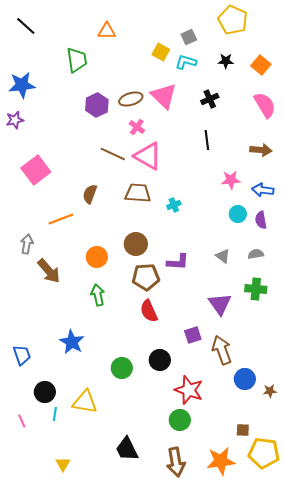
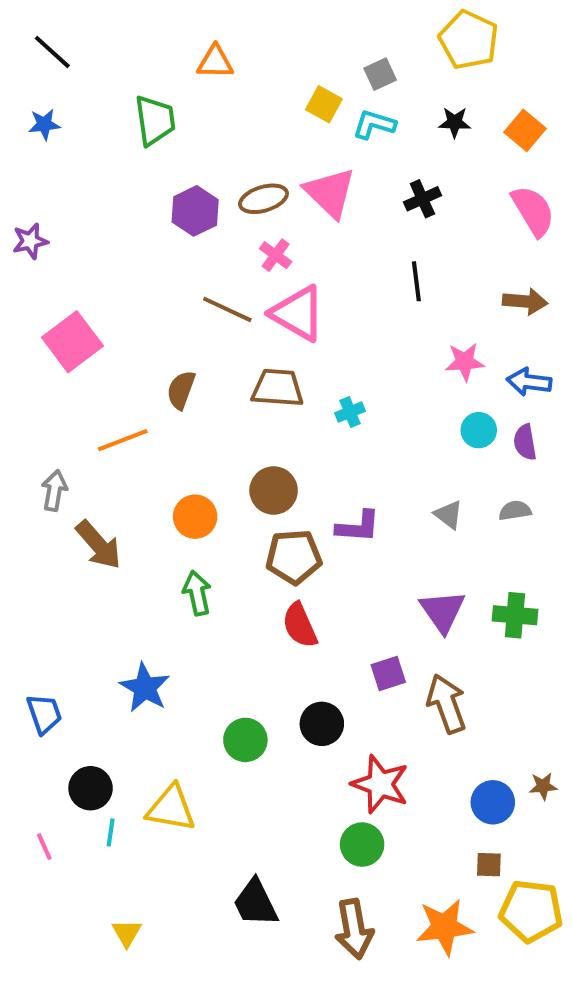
blue star: (22, 85) -> (44, 124), moved, size x0.6
green cross: (256, 289) -> (515, 615), moved
blue circle: (245, 379) -> (493, 802), moved

